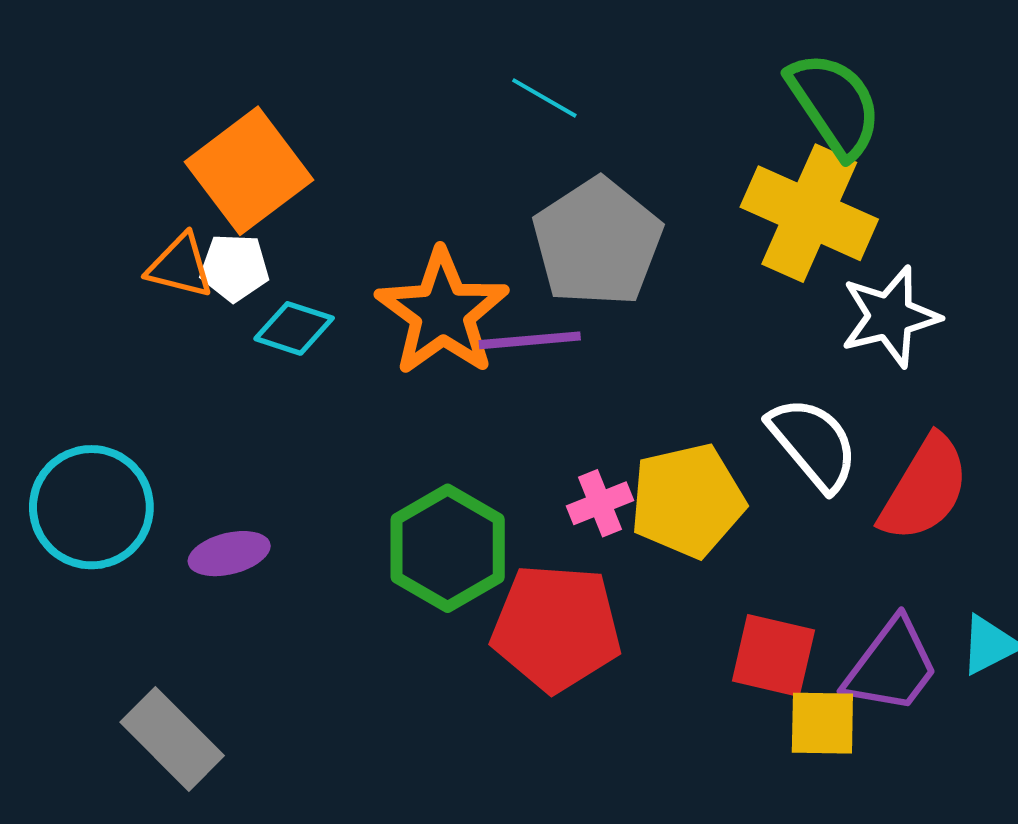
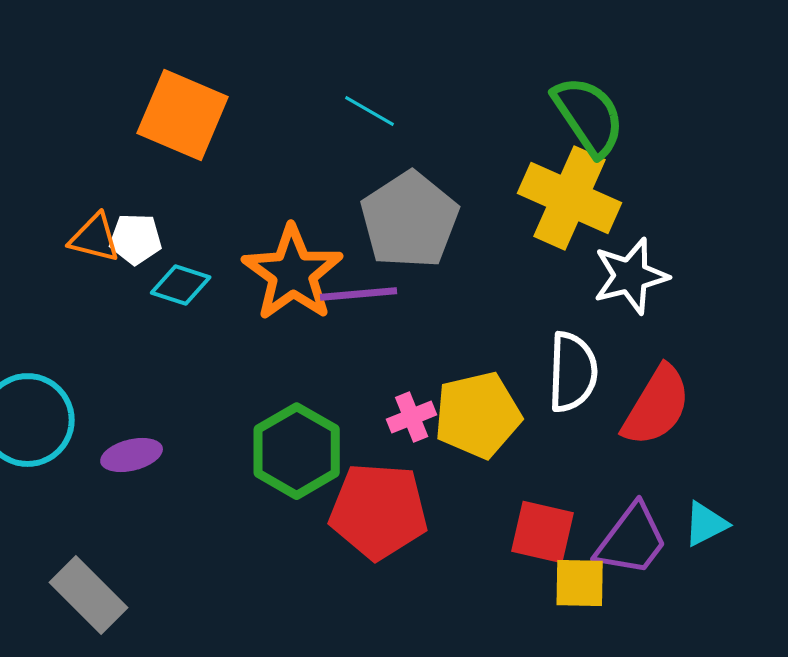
orange square: (249, 171) -> (183, 115), moved, turned -30
white semicircle: (813, 444) -> (573, 372), turned 42

